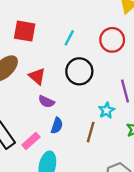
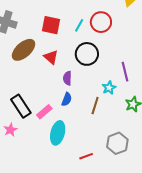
red square: (25, 31) -> (51, 25), moved
red circle: (112, 40) -> (101, 22), moved
purple semicircle: (46, 102) -> (67, 78), moved, turned 64

